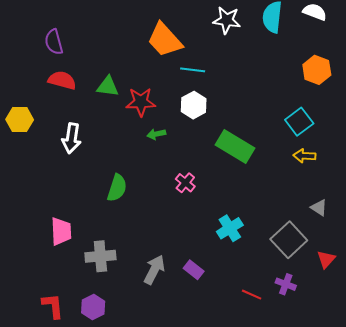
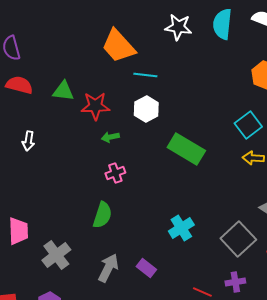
white arrow: (71, 138) -> (28, 141), size x0.7
pink cross: (185, 183) -> (115, 173), moved, turned 30
green semicircle: (117, 188) -> (102, 215), moved
gray cross: (100, 256) -> (56, 255), turned -32
purple cross: (286, 284) -> (235, 282), turned -30

